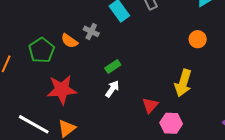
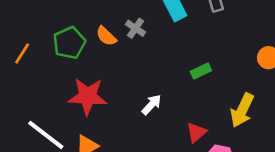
green rectangle: (113, 67) -> (201, 71), moved

